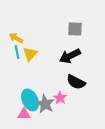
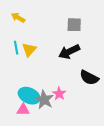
yellow arrow: (16, 38) -> (18, 18), moved
black semicircle: (76, 82) -> (89, 78), moved
cyan ellipse: (30, 100) -> (29, 96), turned -40

